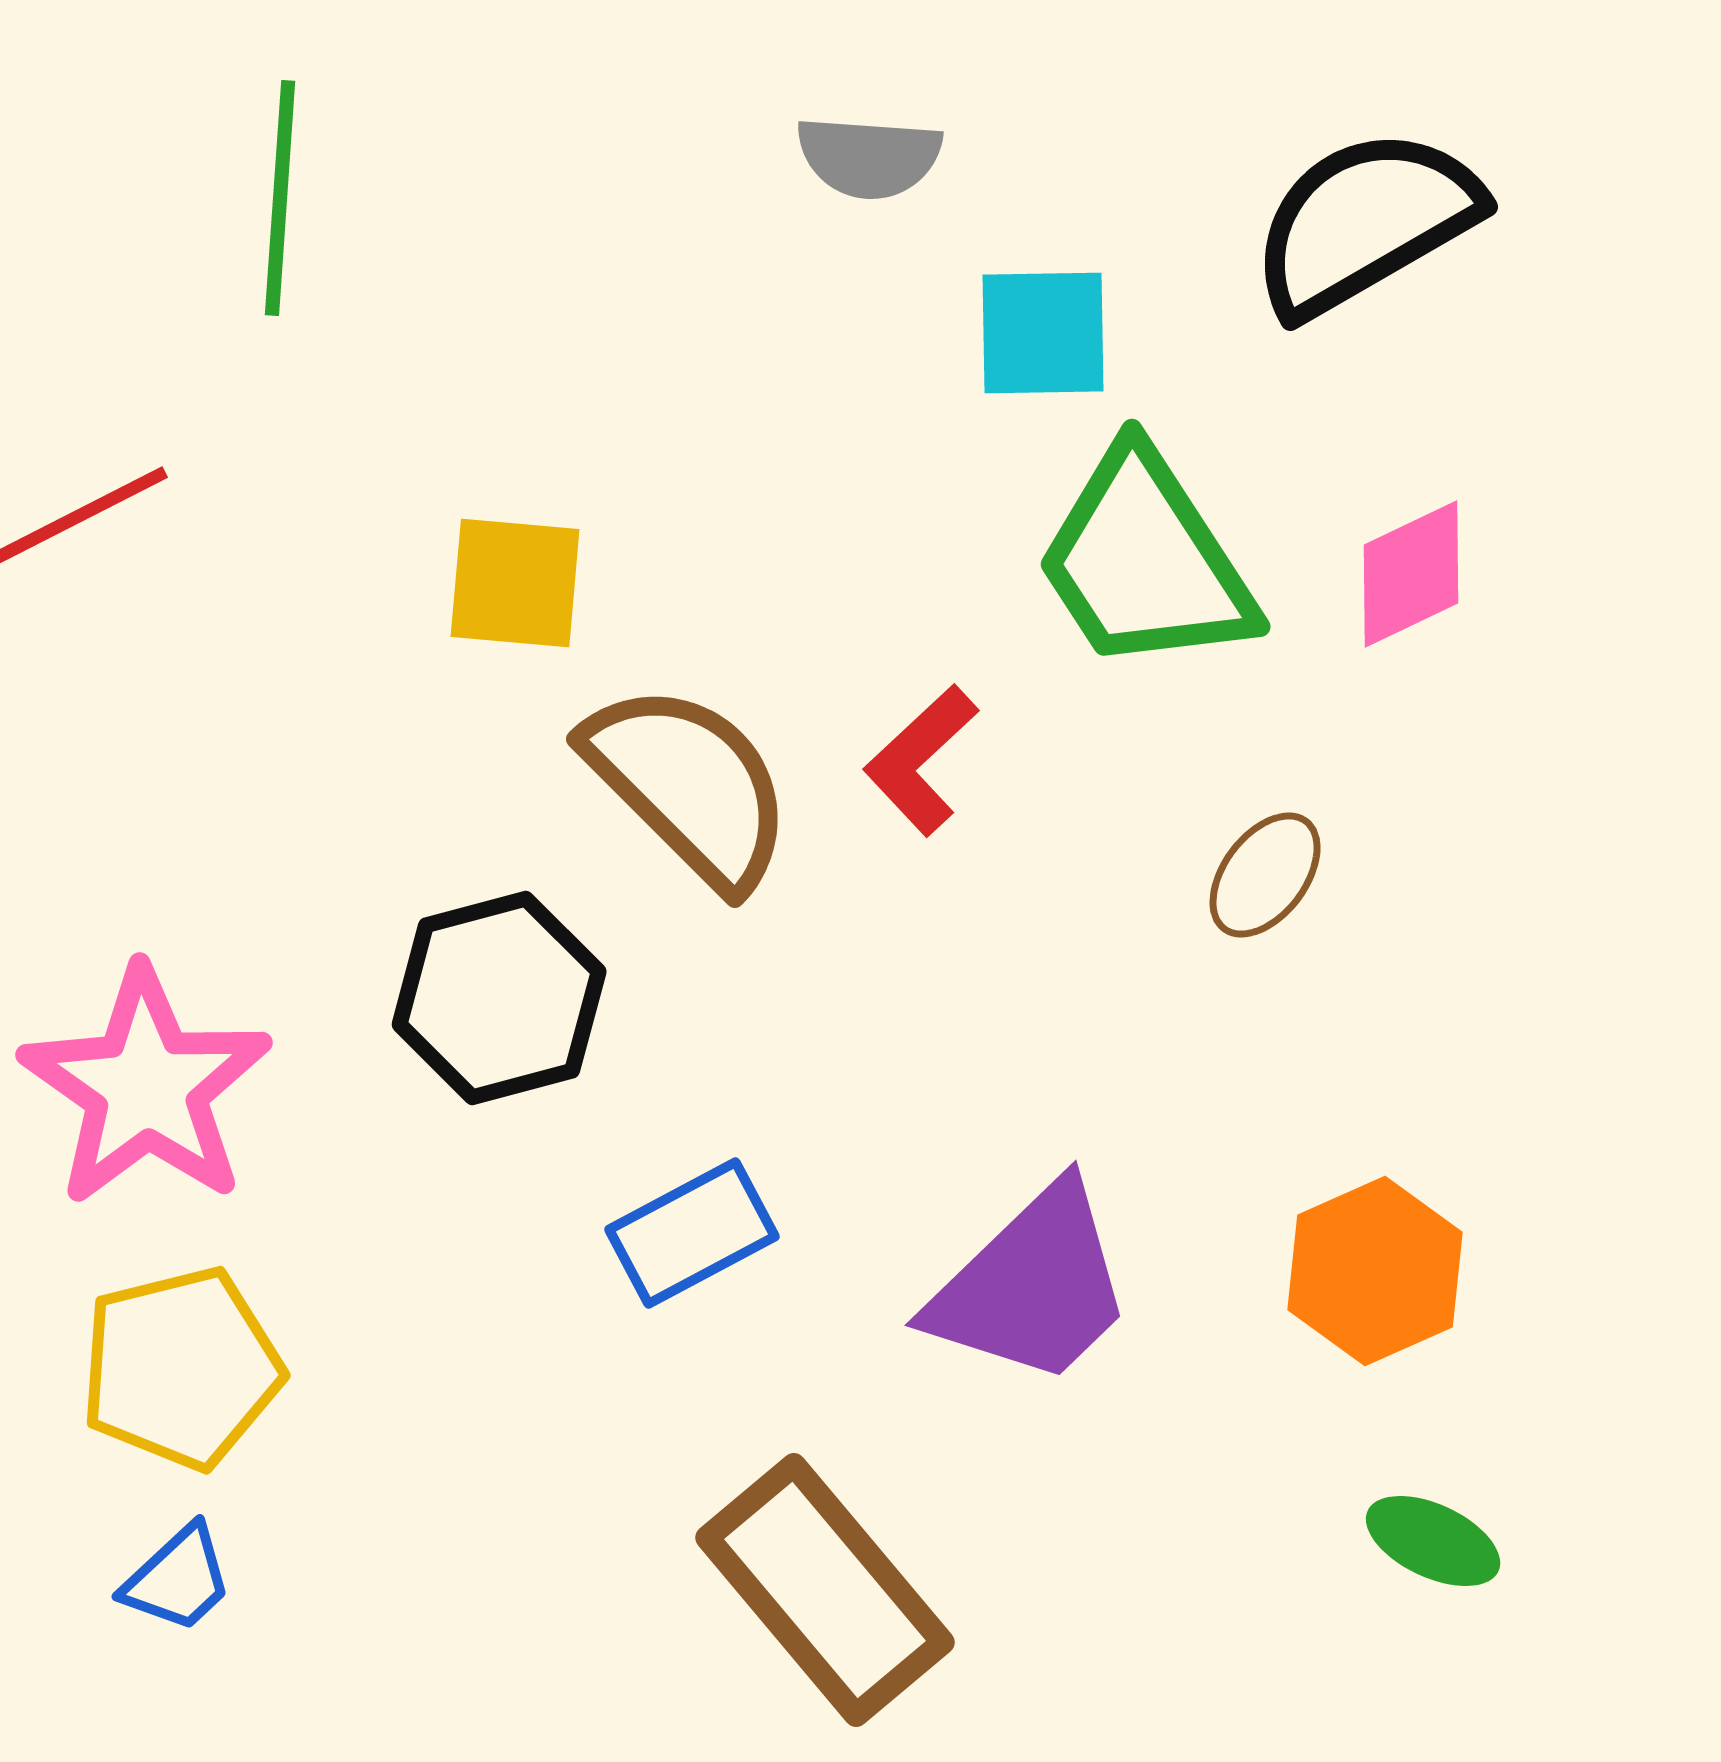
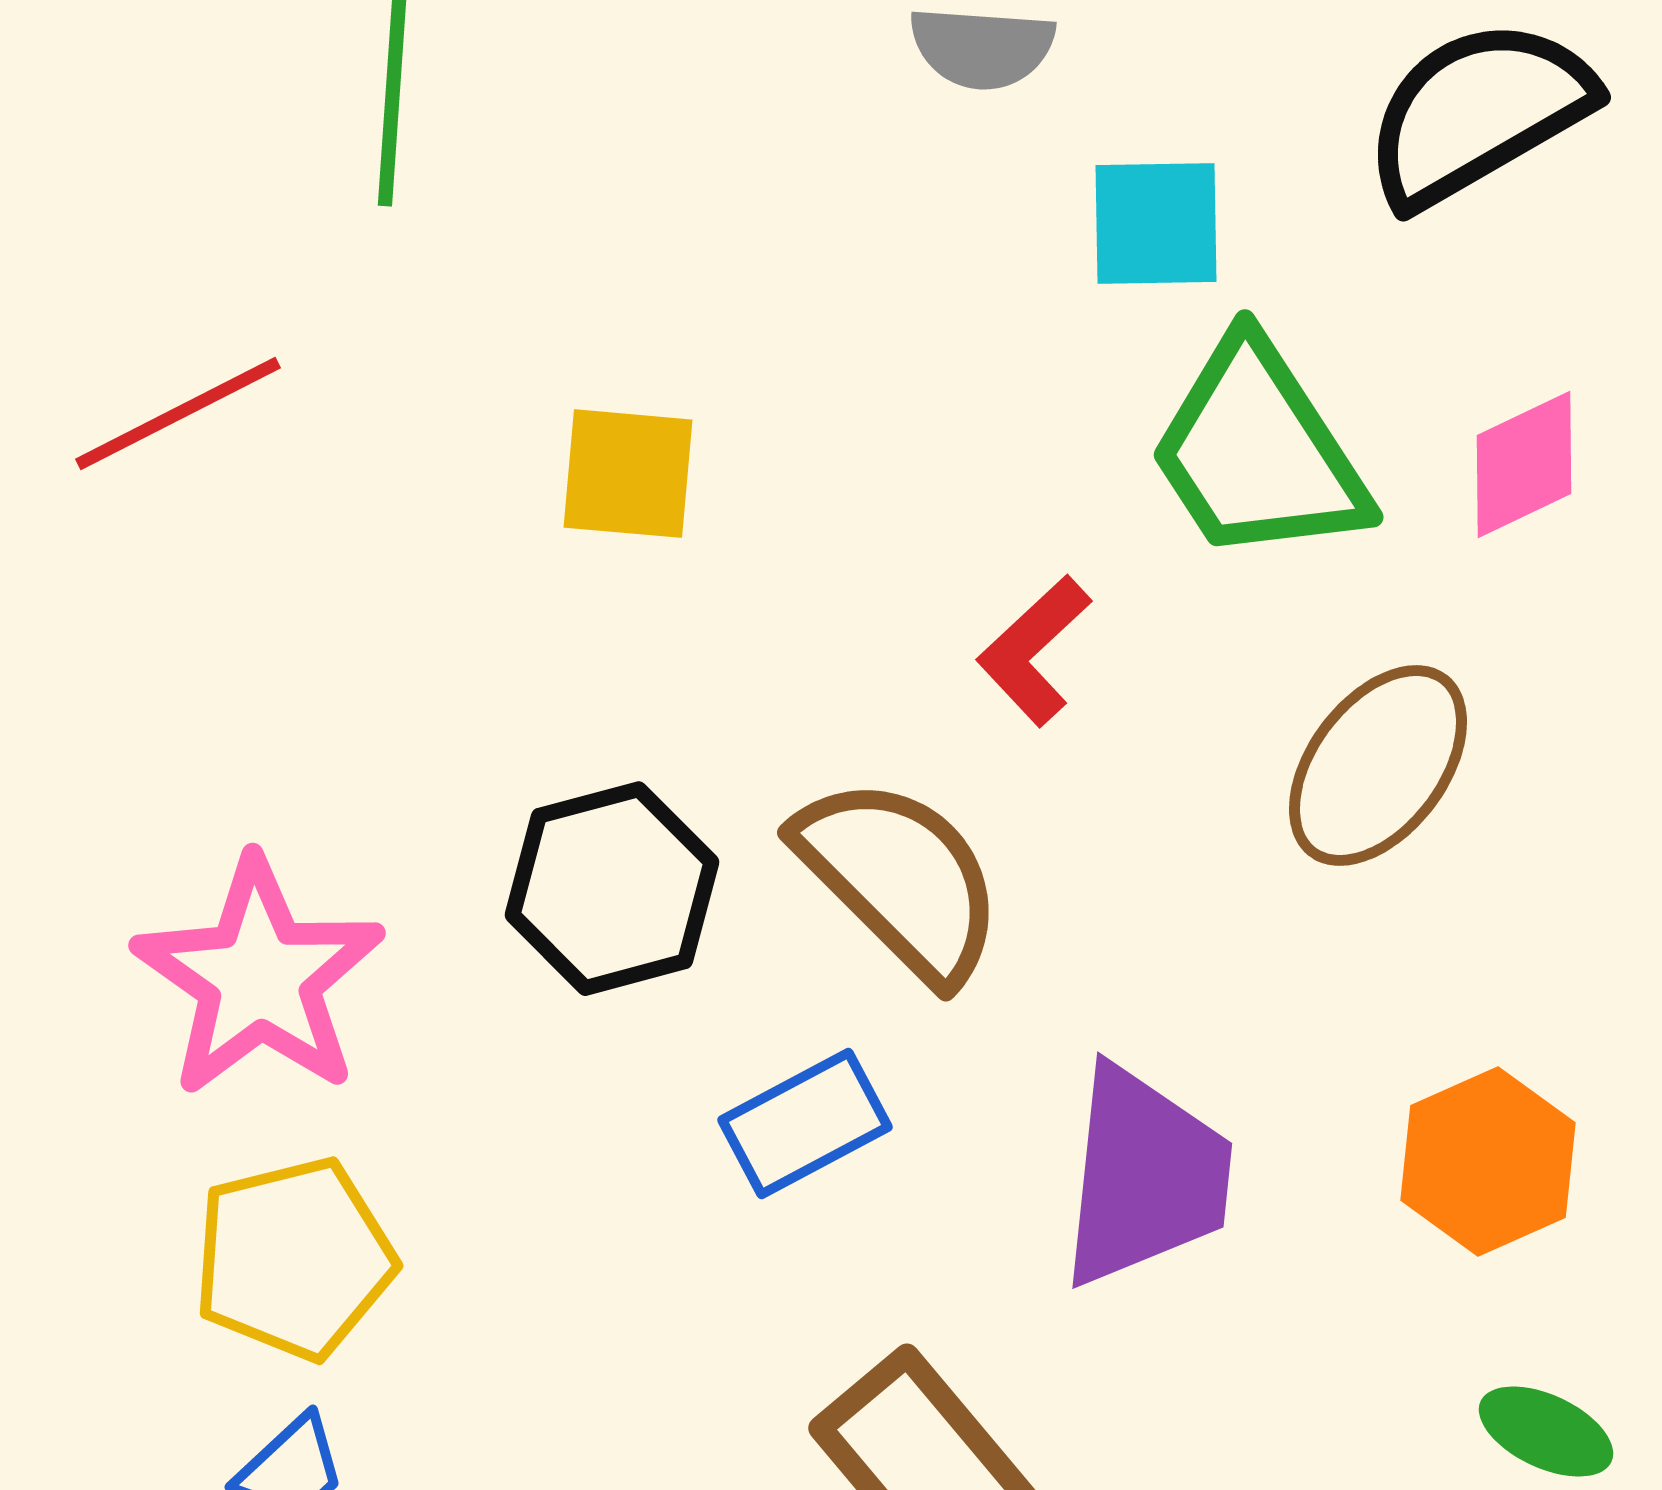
brown semicircle: (689, 785) -> (900, 879), moved
brown ellipse: (1265, 875) -> (1378, 766), size x1.6
purple trapezoid: (1032, 1286) -> (1145, 1177), turned -40

